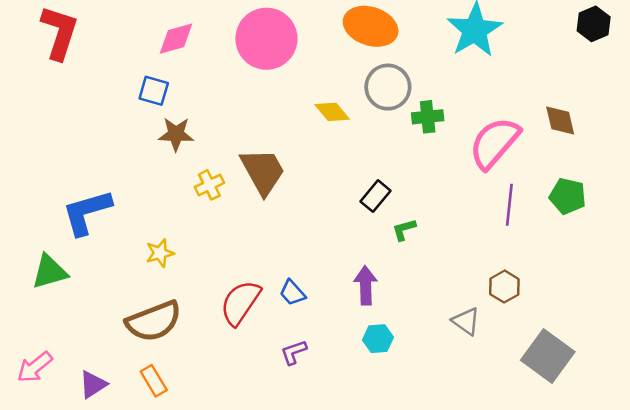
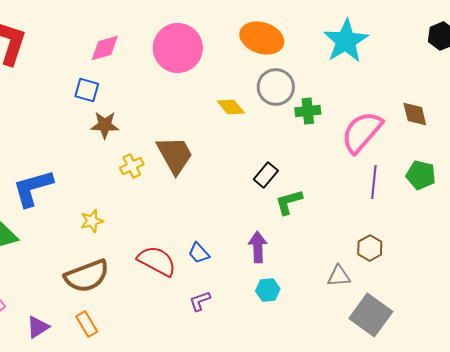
green L-shape: (404, 230) -> (289, 202), size x1.4
red semicircle: (240, 303) -> (157, 261), turned 84
gray triangle: (466, 321) -> (339, 276), turned -40
gray square: (548, 356) -> (371, 315), moved

